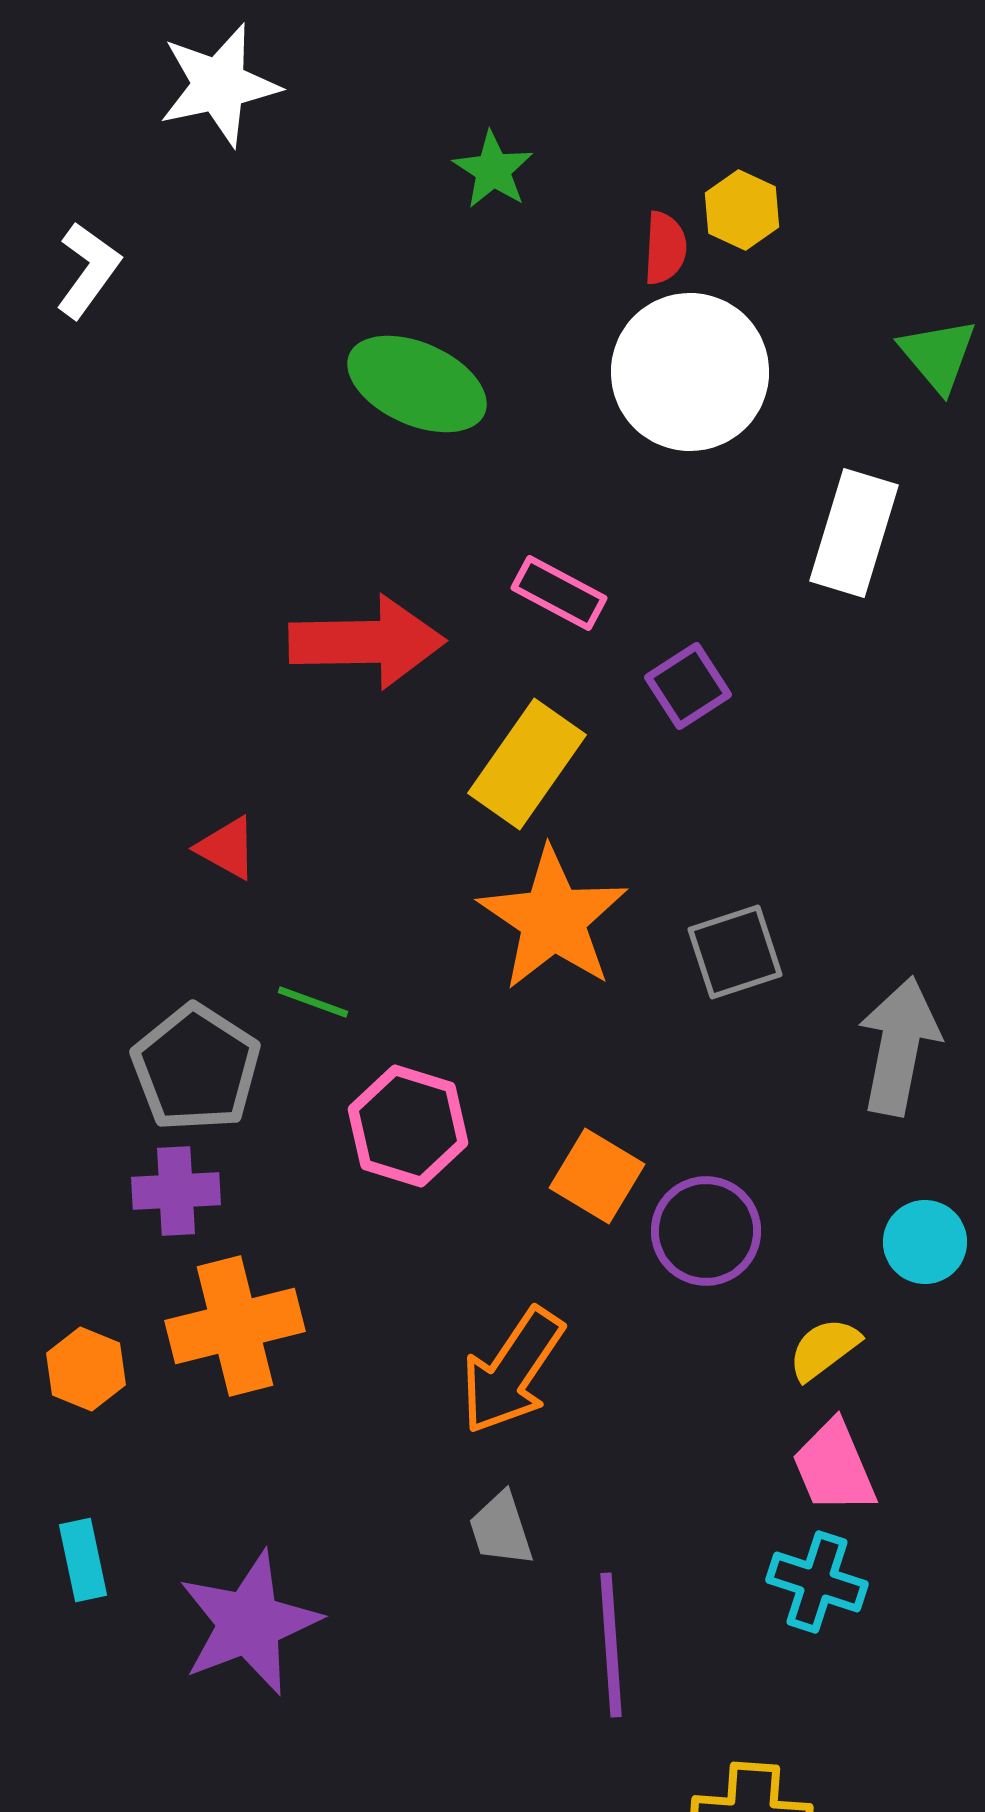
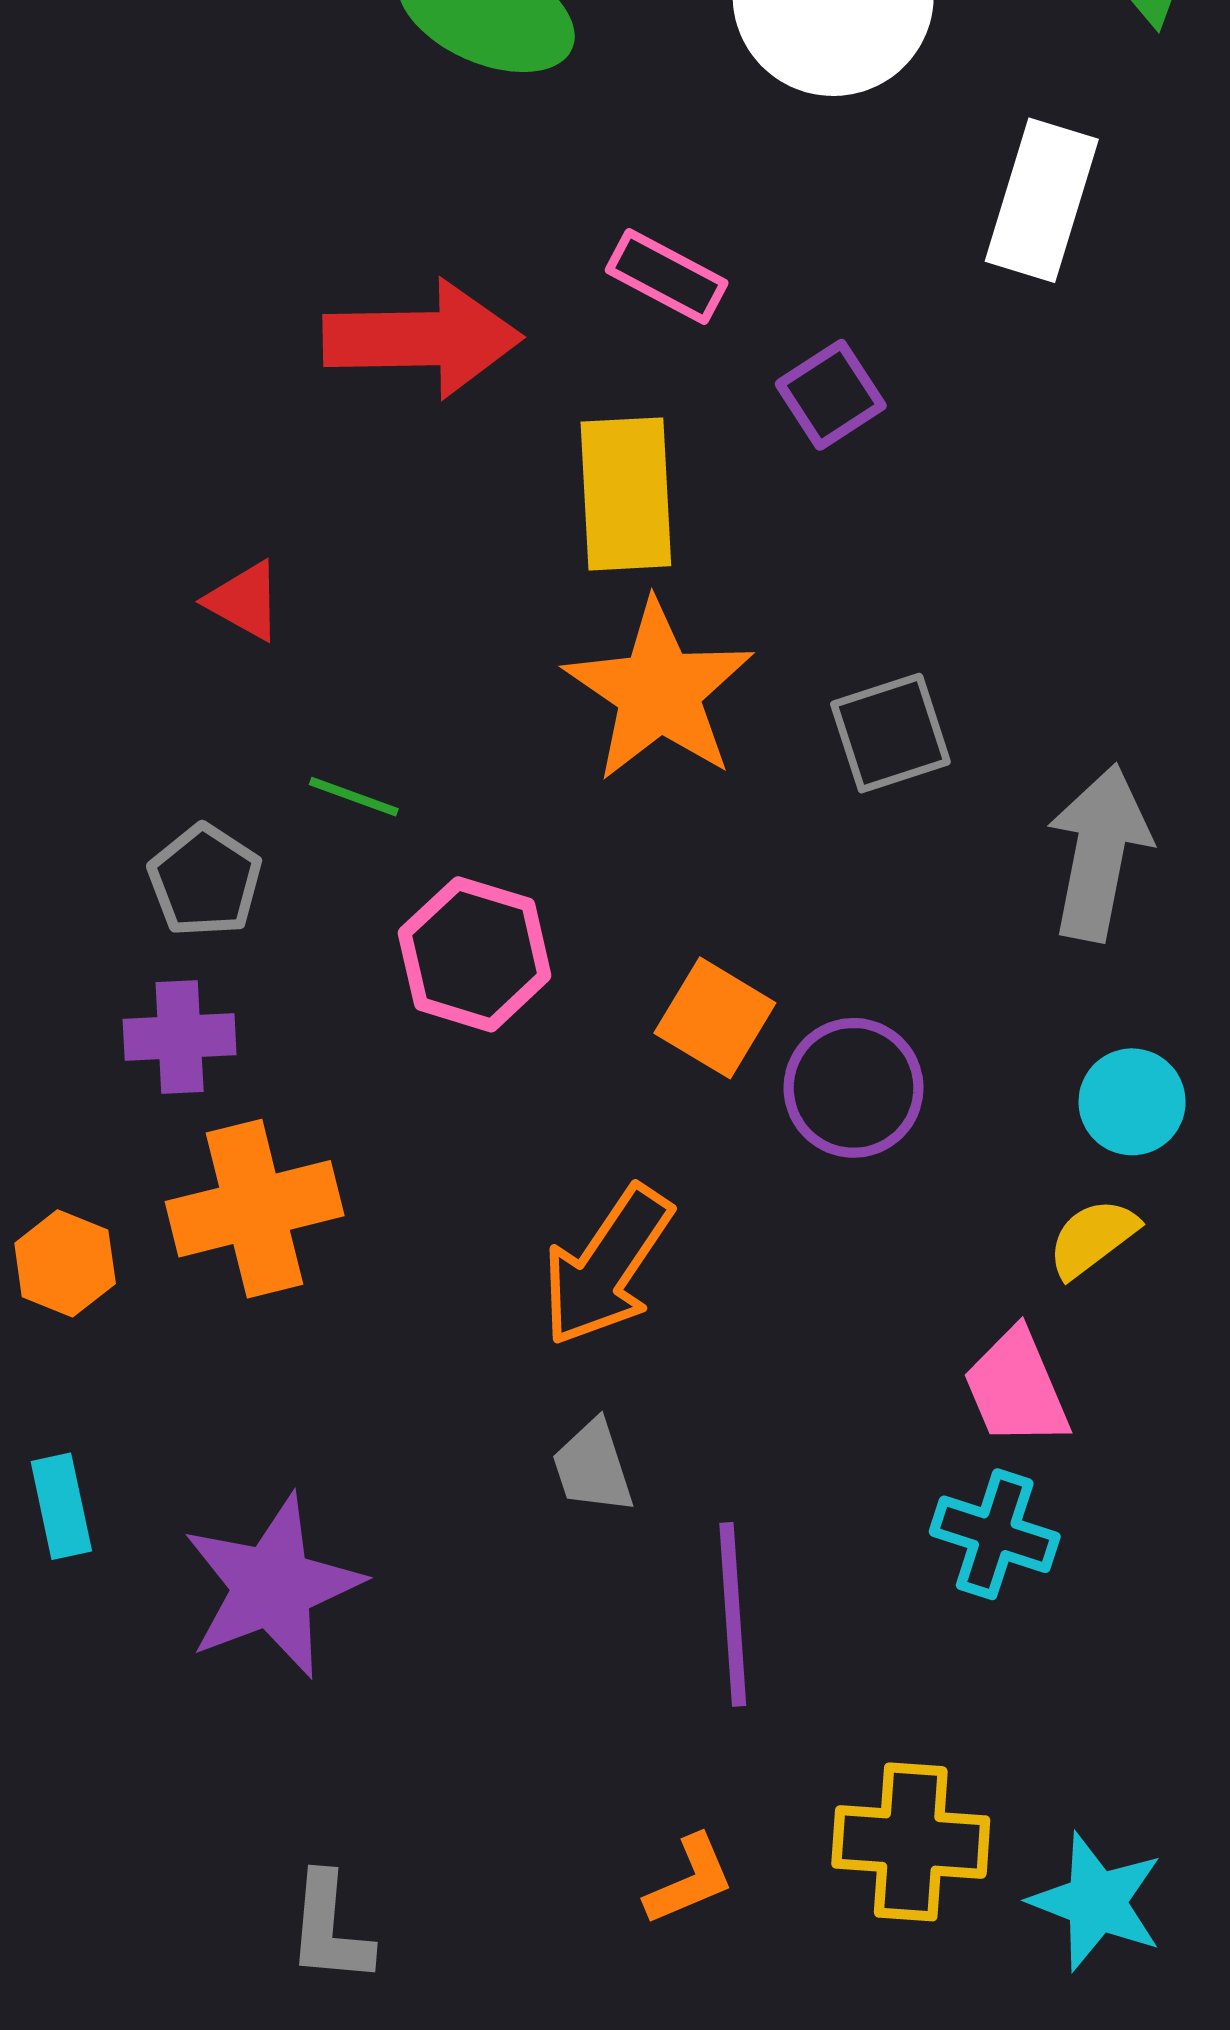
yellow rectangle: (527, 764) -> (626, 494), turned -38
gray pentagon: (196, 1068) -> (205, 881), size x0.7
yellow semicircle: (824, 1349) -> (1093, 1238), moved

